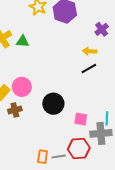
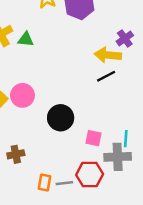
purple cross: (102, 29) -> (125, 38), moved
yellow arrow: (90, 51) -> (108, 55), size x1.5
brown cross: (15, 110) -> (16, 154), moved

